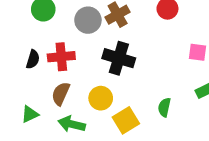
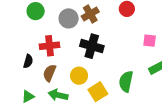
black semicircle: (33, 59) -> (28, 61), moved
green semicircle: (164, 107) -> (126, 81), size x1.5
green triangle: (30, 114) -> (28, 96), moved

